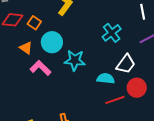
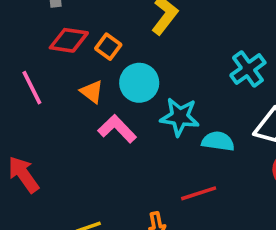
cyan semicircle: (106, 79) -> (218, 141), moved
red line: (115, 100) -> (199, 193), moved

